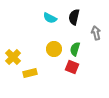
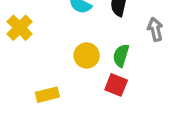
yellow cross: (13, 57) -> (20, 28), moved

